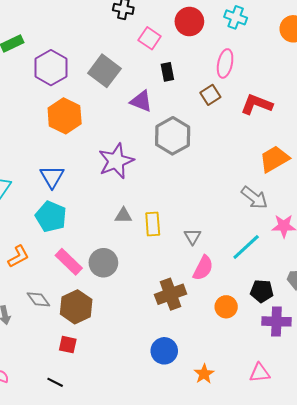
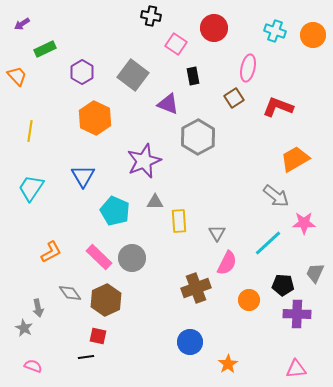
cyan cross: (236, 17) -> (275, 31), moved
purple hexagon: (51, 68) -> (82, 72), size x0.7
gray triangle: (123, 216) -> (155, 202), moved
cyan pentagon: (51, 217) -> (115, 211), moved
pink triangle: (260, 373) -> (296, 369), moved
black line: (55, 382) -> (86, 357), moved, turned -35

